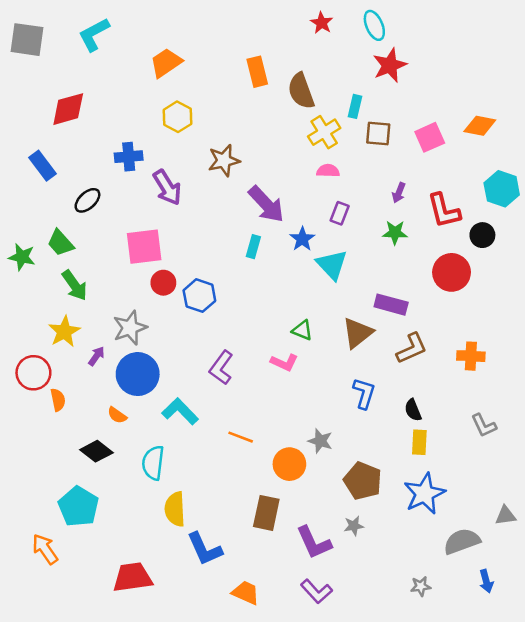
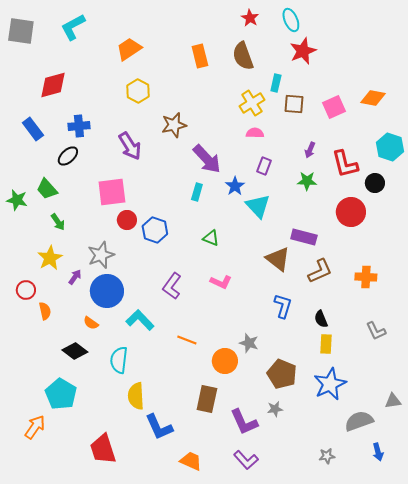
brown semicircle: (301, 91) -> (243, 56), moved
blue cross: (129, 157) -> (79, 126), moved
green arrow: (75, 285) -> (58, 222), size x0.7
green triangle: (302, 330) -> (211, 238), moved
brown triangle: (358, 333) -> (278, 259), turned -44
red circle: (33, 373) -> (26, 290), size x0.7
orange arrow: (45, 549) -> (35, 427), turned 70
red trapezoid: (132, 577) -> (103, 449), turned -100

